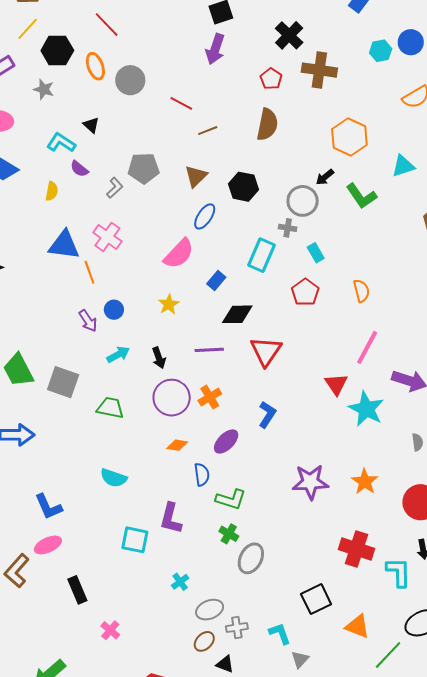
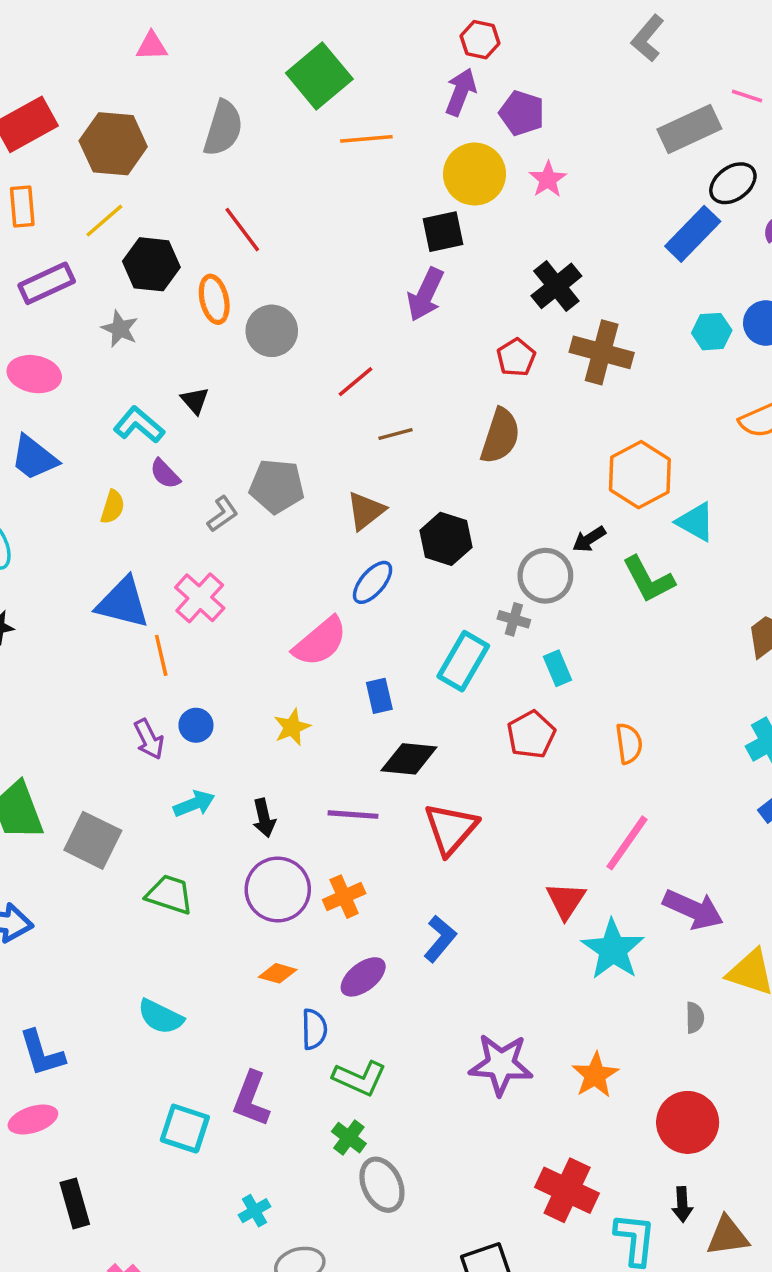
red line: (181, 103) -> (355, 382), turned -75
cyan triangle: (403, 166) -> (696, 522), moved, turned 40
blue rectangle: (216, 281) -> (379, 696), turned -60
gray ellipse: (251, 558) -> (382, 1185), turned -60

